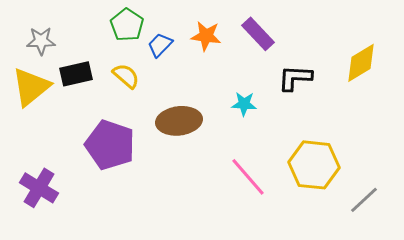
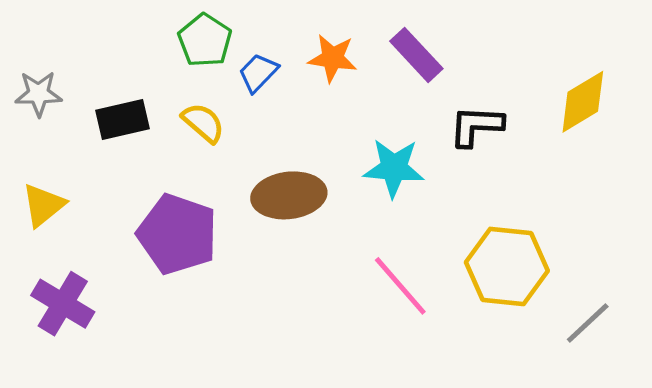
gray star: (41, 41) -> (39, 94), moved
yellow triangle: (31, 87) -> (43, 205), moved, size x0.7
cyan star: (244, 104) -> (394, 168), size x1.5

